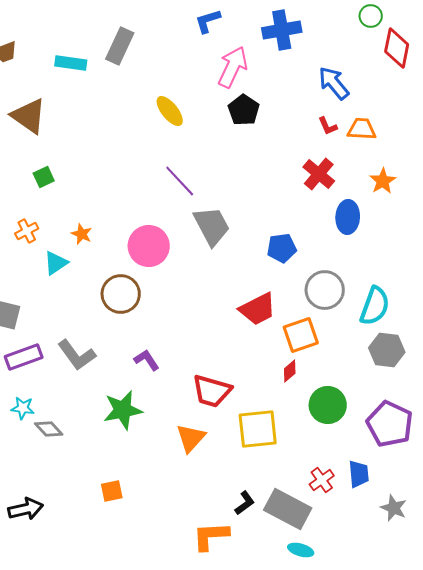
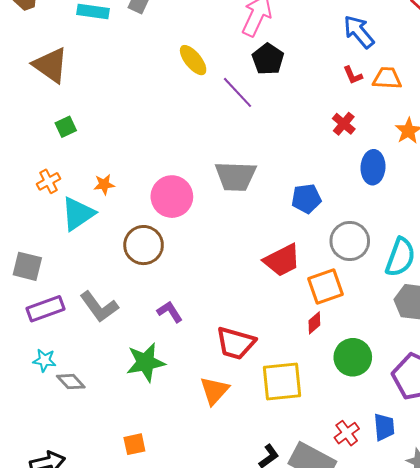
red cross: (319, 174) -> (344, 124), size x0.7
purple line: (180, 181) -> (238, 92), moved
gray trapezoid: (212, 226) -> (236, 176), turned 120
orange star: (82, 234) -> (104, 184), turned -30
cyan triangle: (56, 263) -> (78, 214), size x1.4

